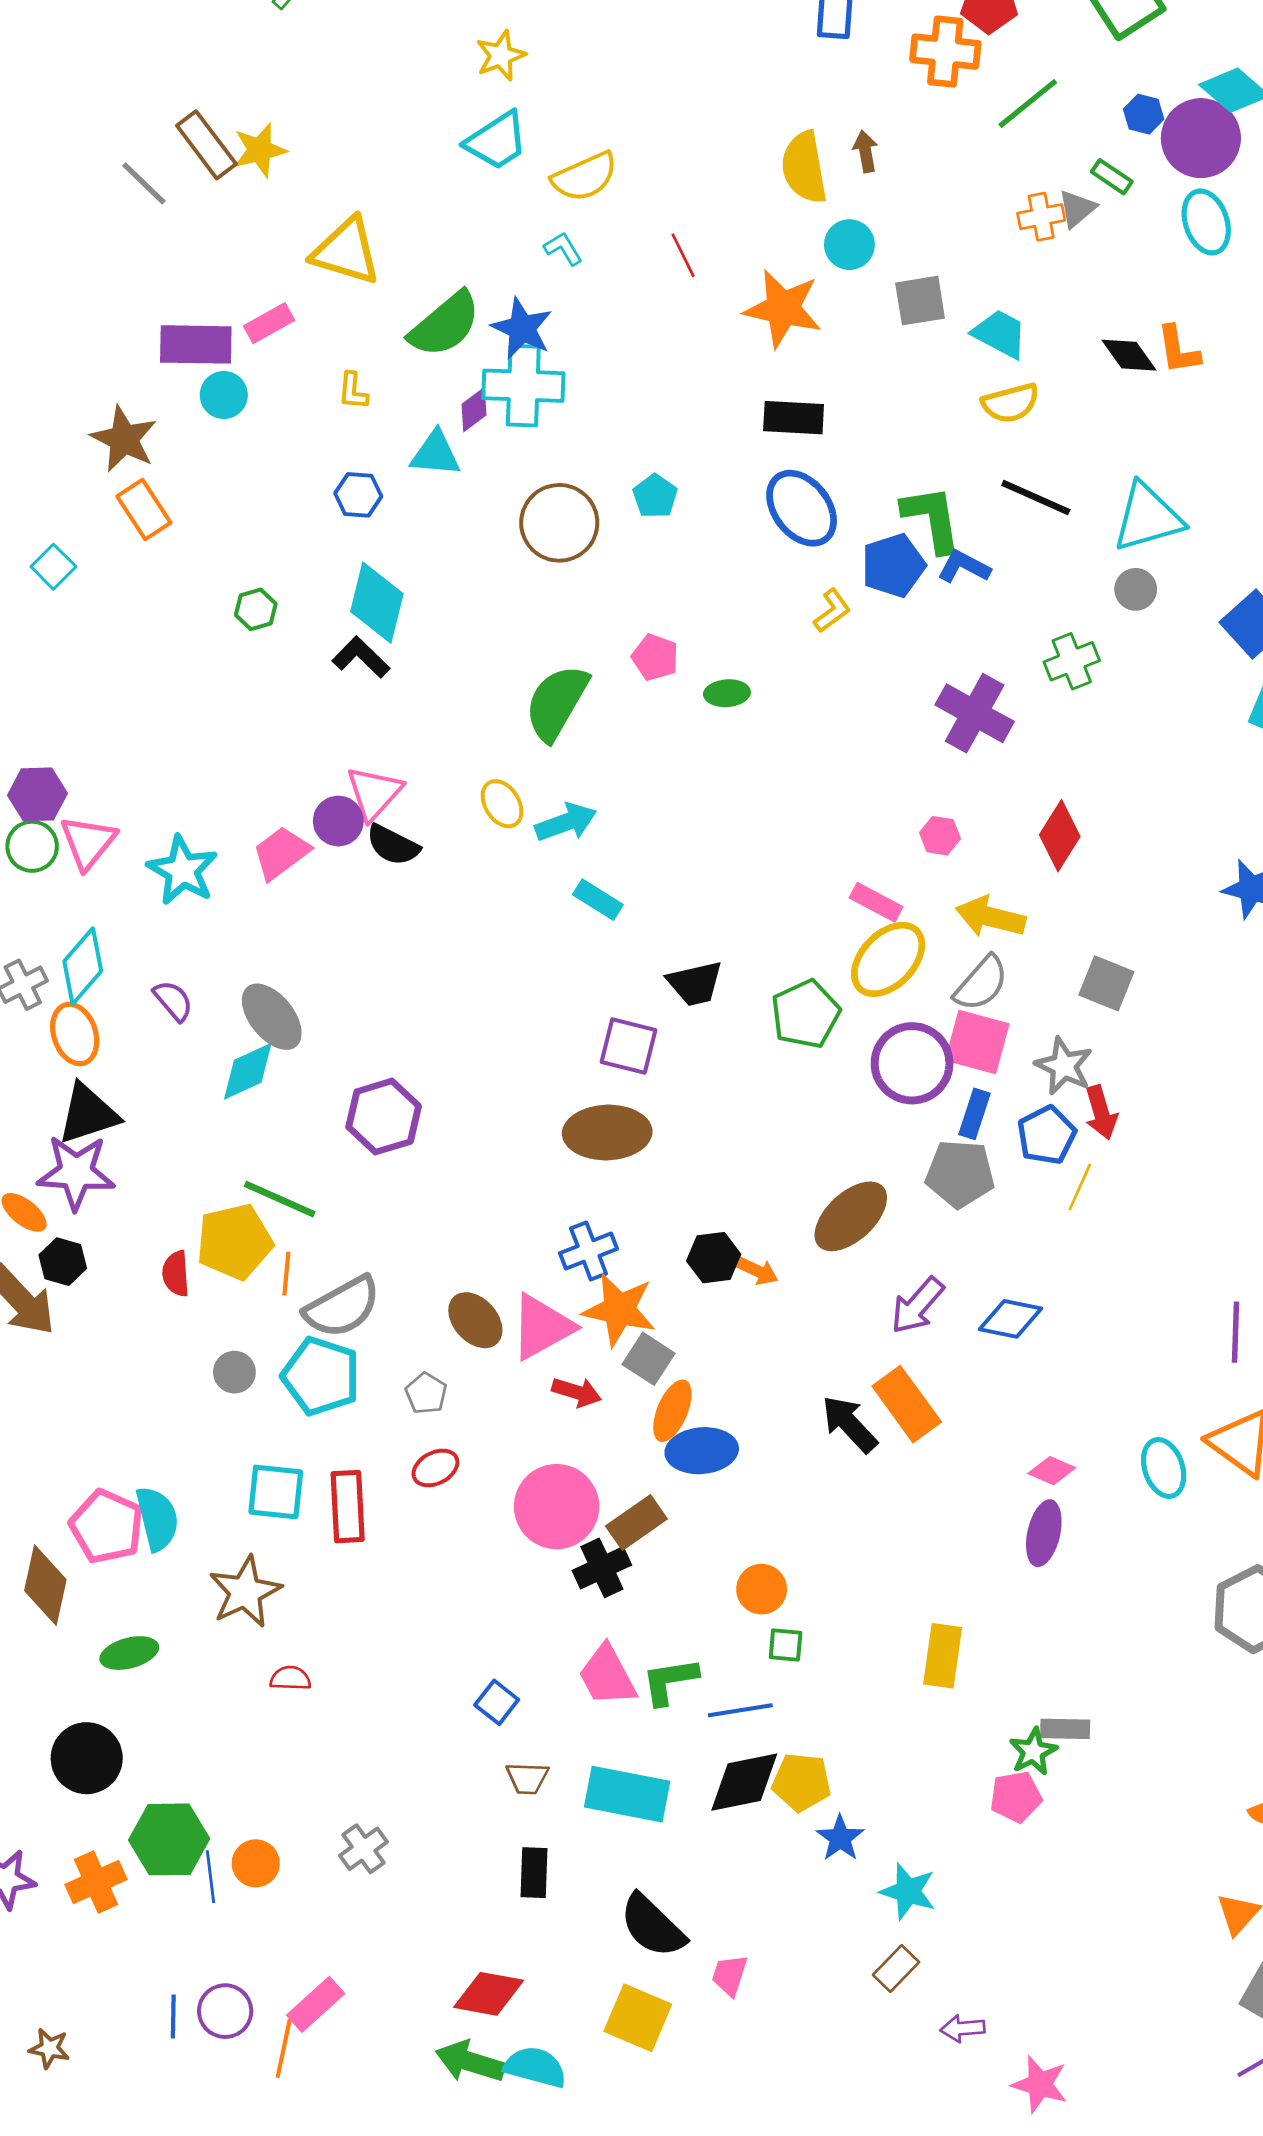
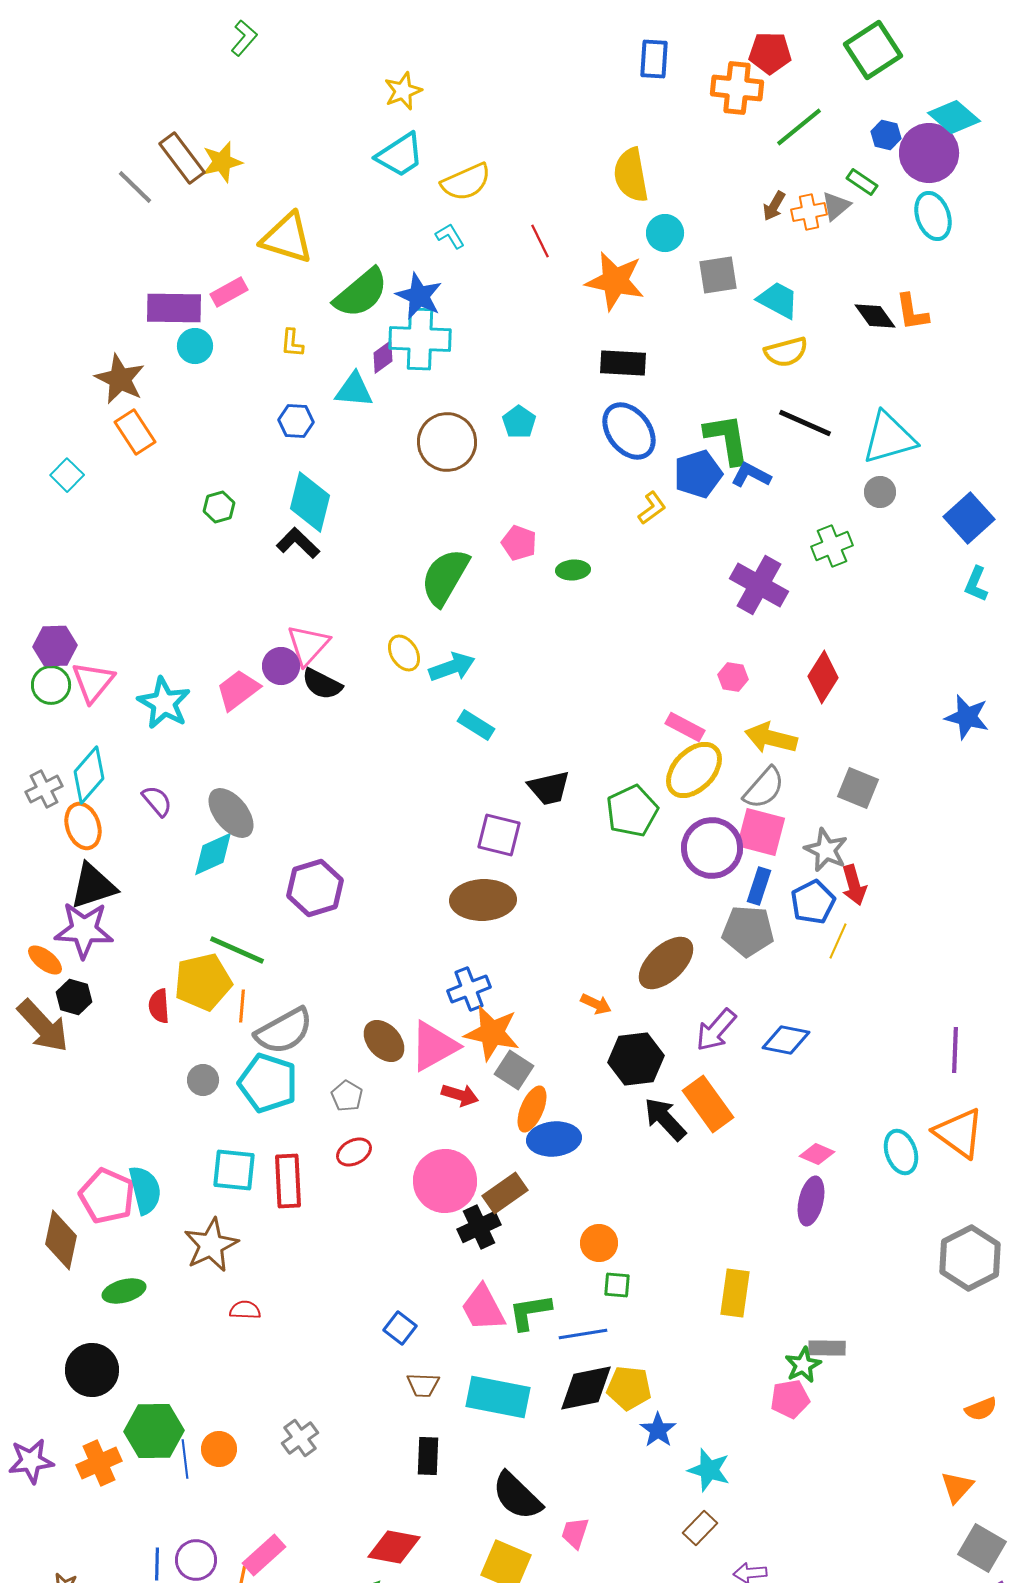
brown arrow: (865, 151) -> (774, 206), moved, turned -140
black hexagon: (714, 1258) -> (636, 1059), moved, size x1.4

